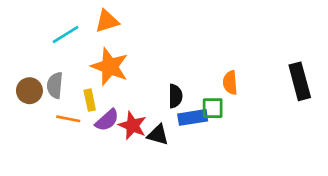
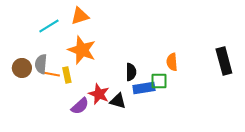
orange line: (68, 119) -> (51, 74), moved
purple semicircle: (107, 120) -> (80, 106), moved

